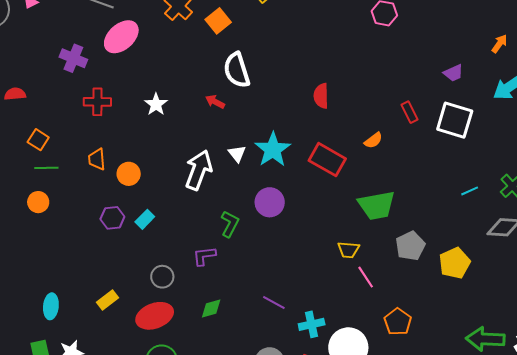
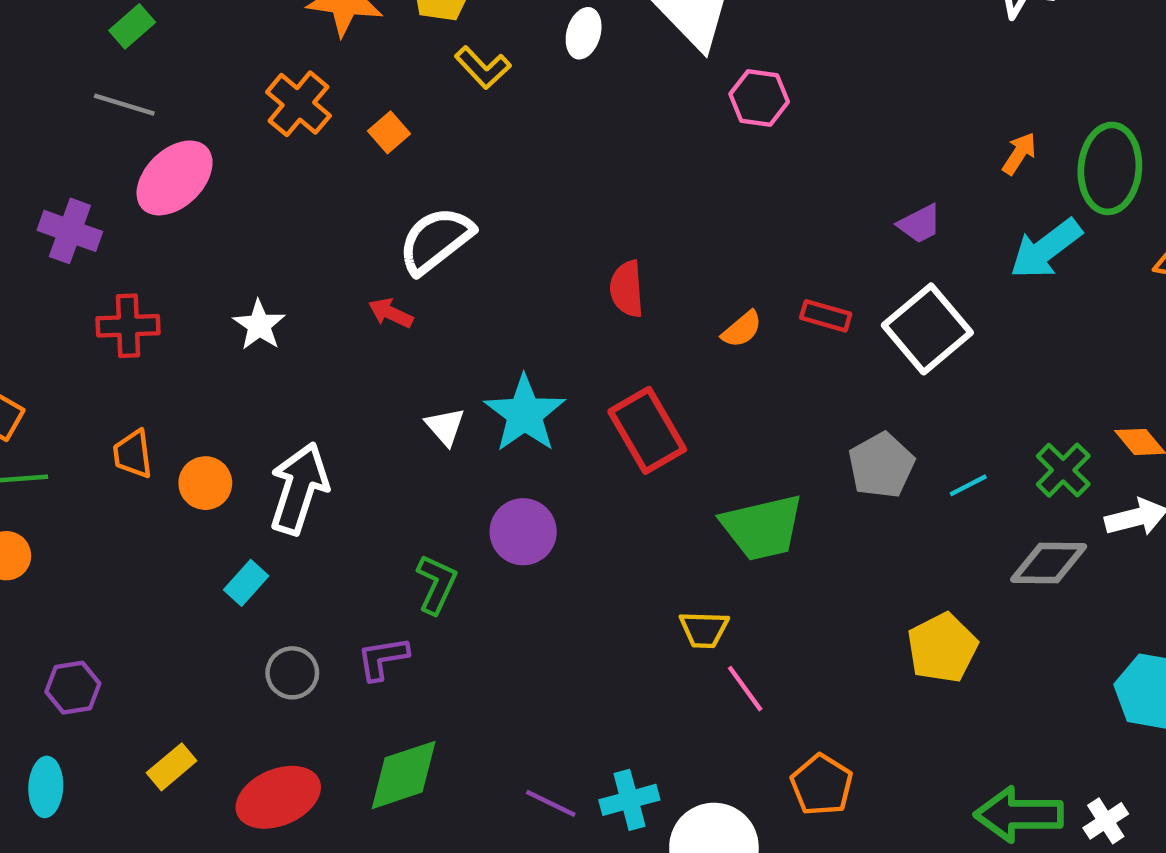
orange square: (218, 21) -> (389, 132), size x0.7
white semicircle: (237, 70) -> (436, 240), turned 72
red rectangle: (409, 112) -> (826, 316), turned -45
white square: (455, 120) -> (927, 329), turned 36
orange semicircle: (373, 140) -> (742, 329), moved
red rectangle: (327, 160) -> (647, 430), turned 33
white arrow: (199, 170) -> (299, 488), moved
purple hexagon: (112, 218) -> (73, 688), moved
gray pentagon: (410, 246) -> (881, 465), moved
gray circle: (162, 277) -> (292, 673), moved
purple line: (274, 302) -> (551, 803), moved
green diamond: (211, 308) -> (404, 775), size x1.6

